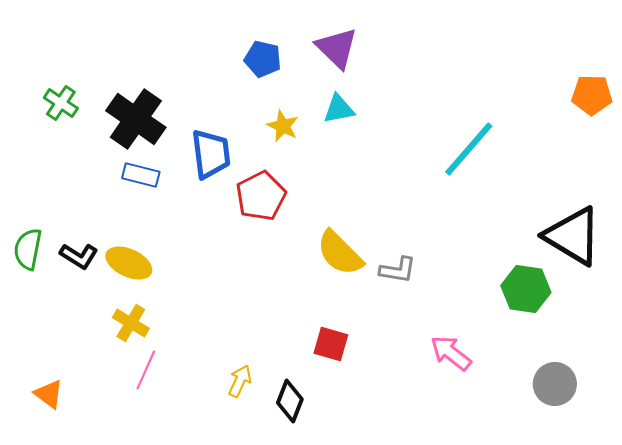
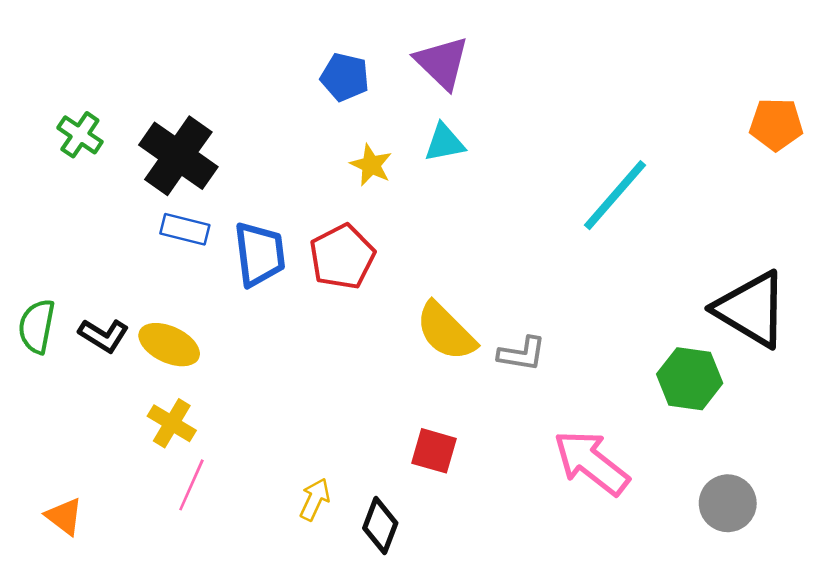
blue trapezoid: (211, 154) -> (260, 254), moved
pink arrow: (451, 353) -> (591, 463), size x1.4

